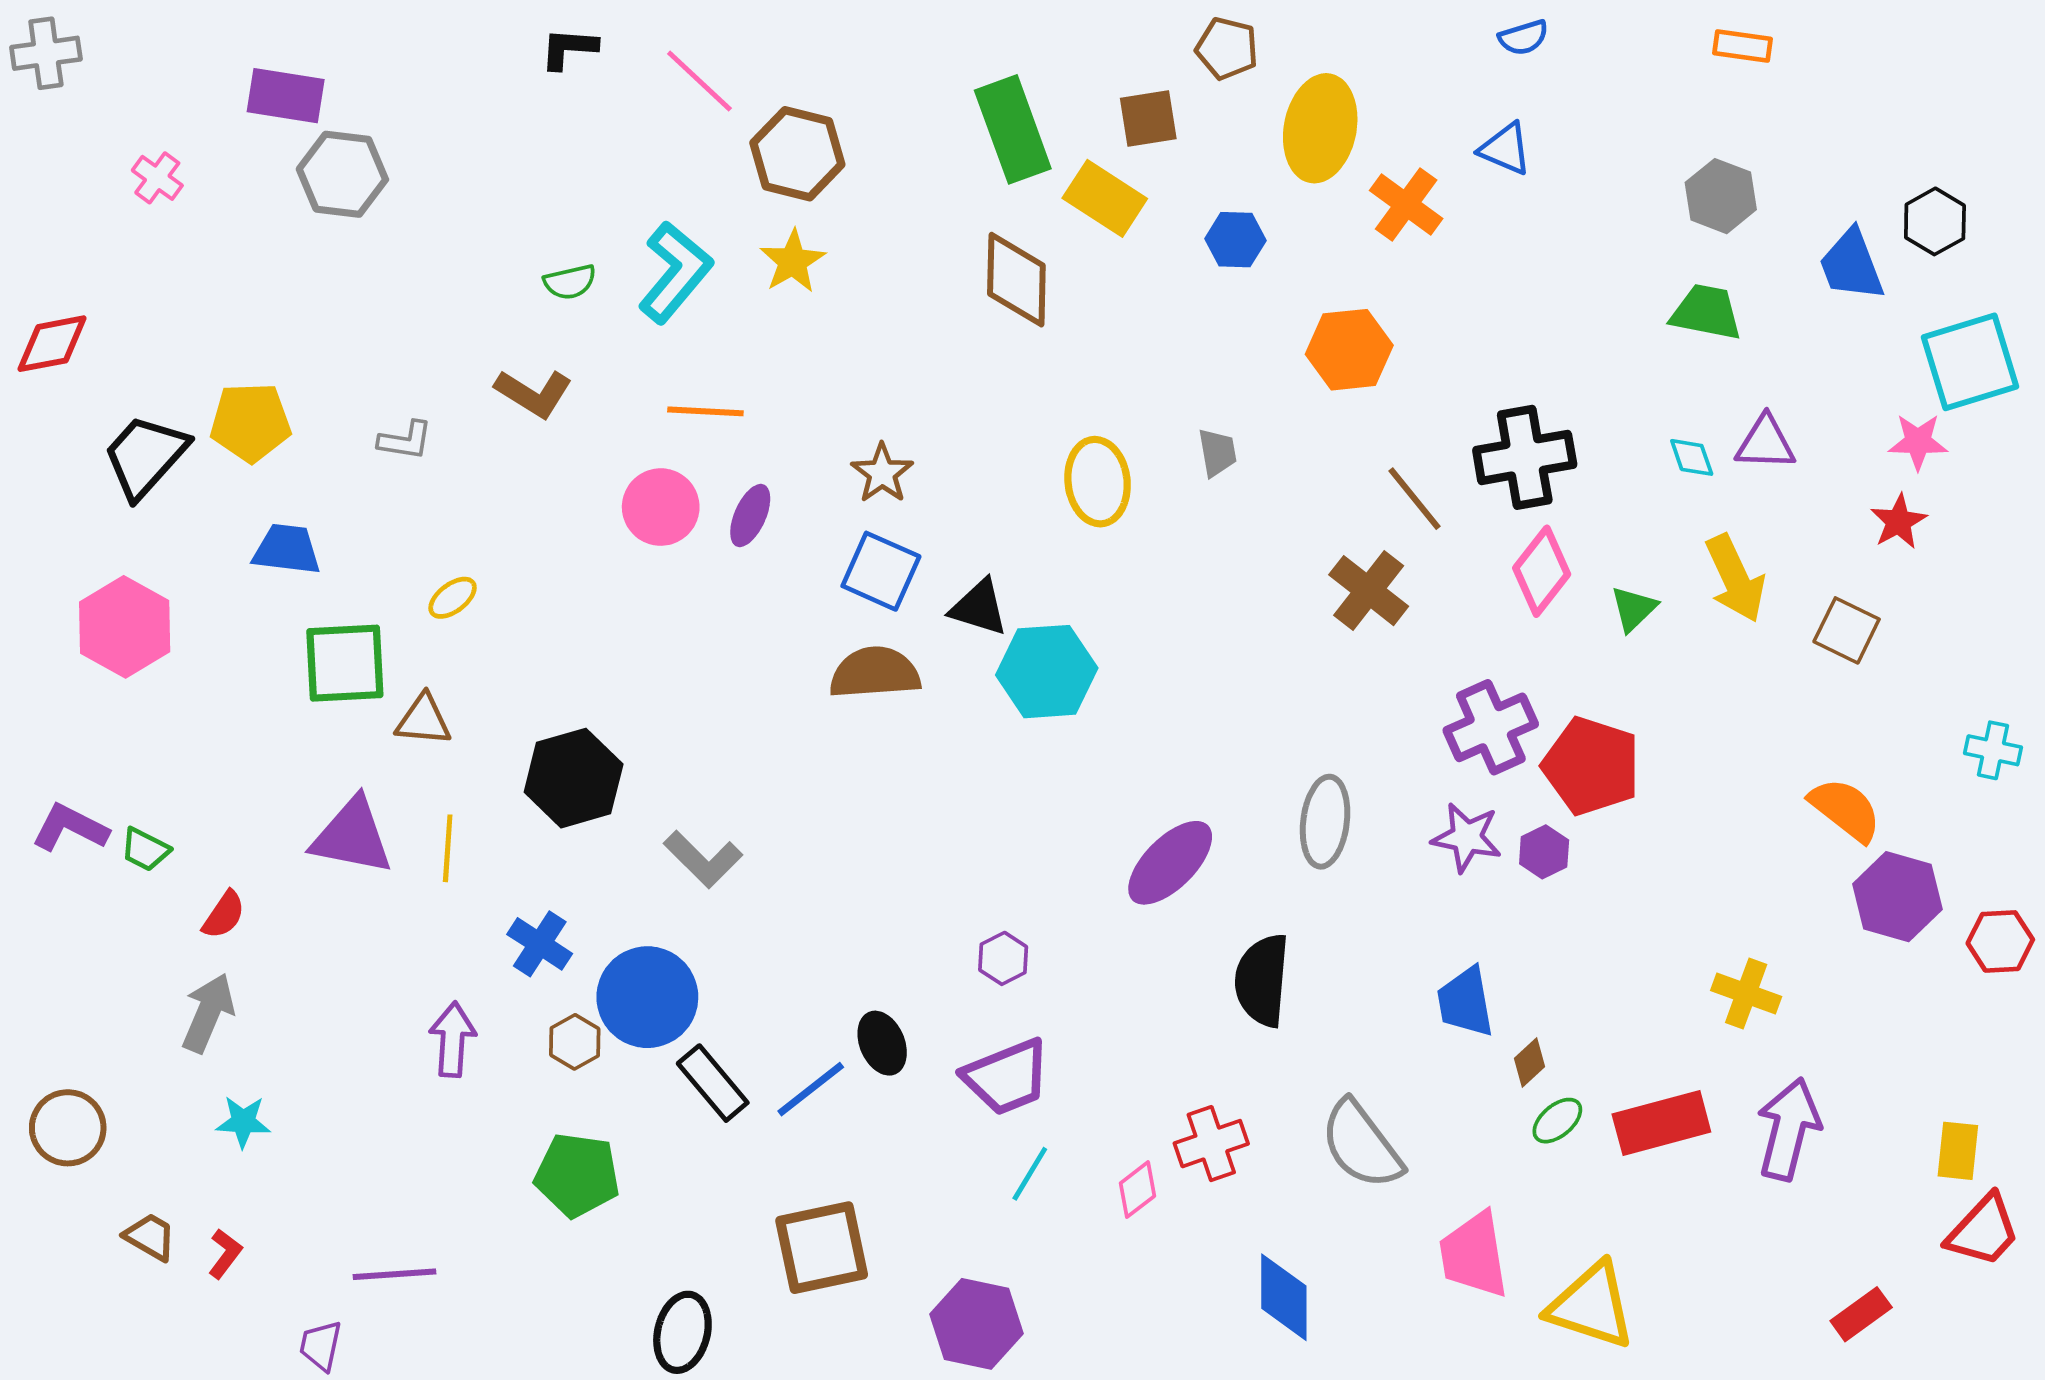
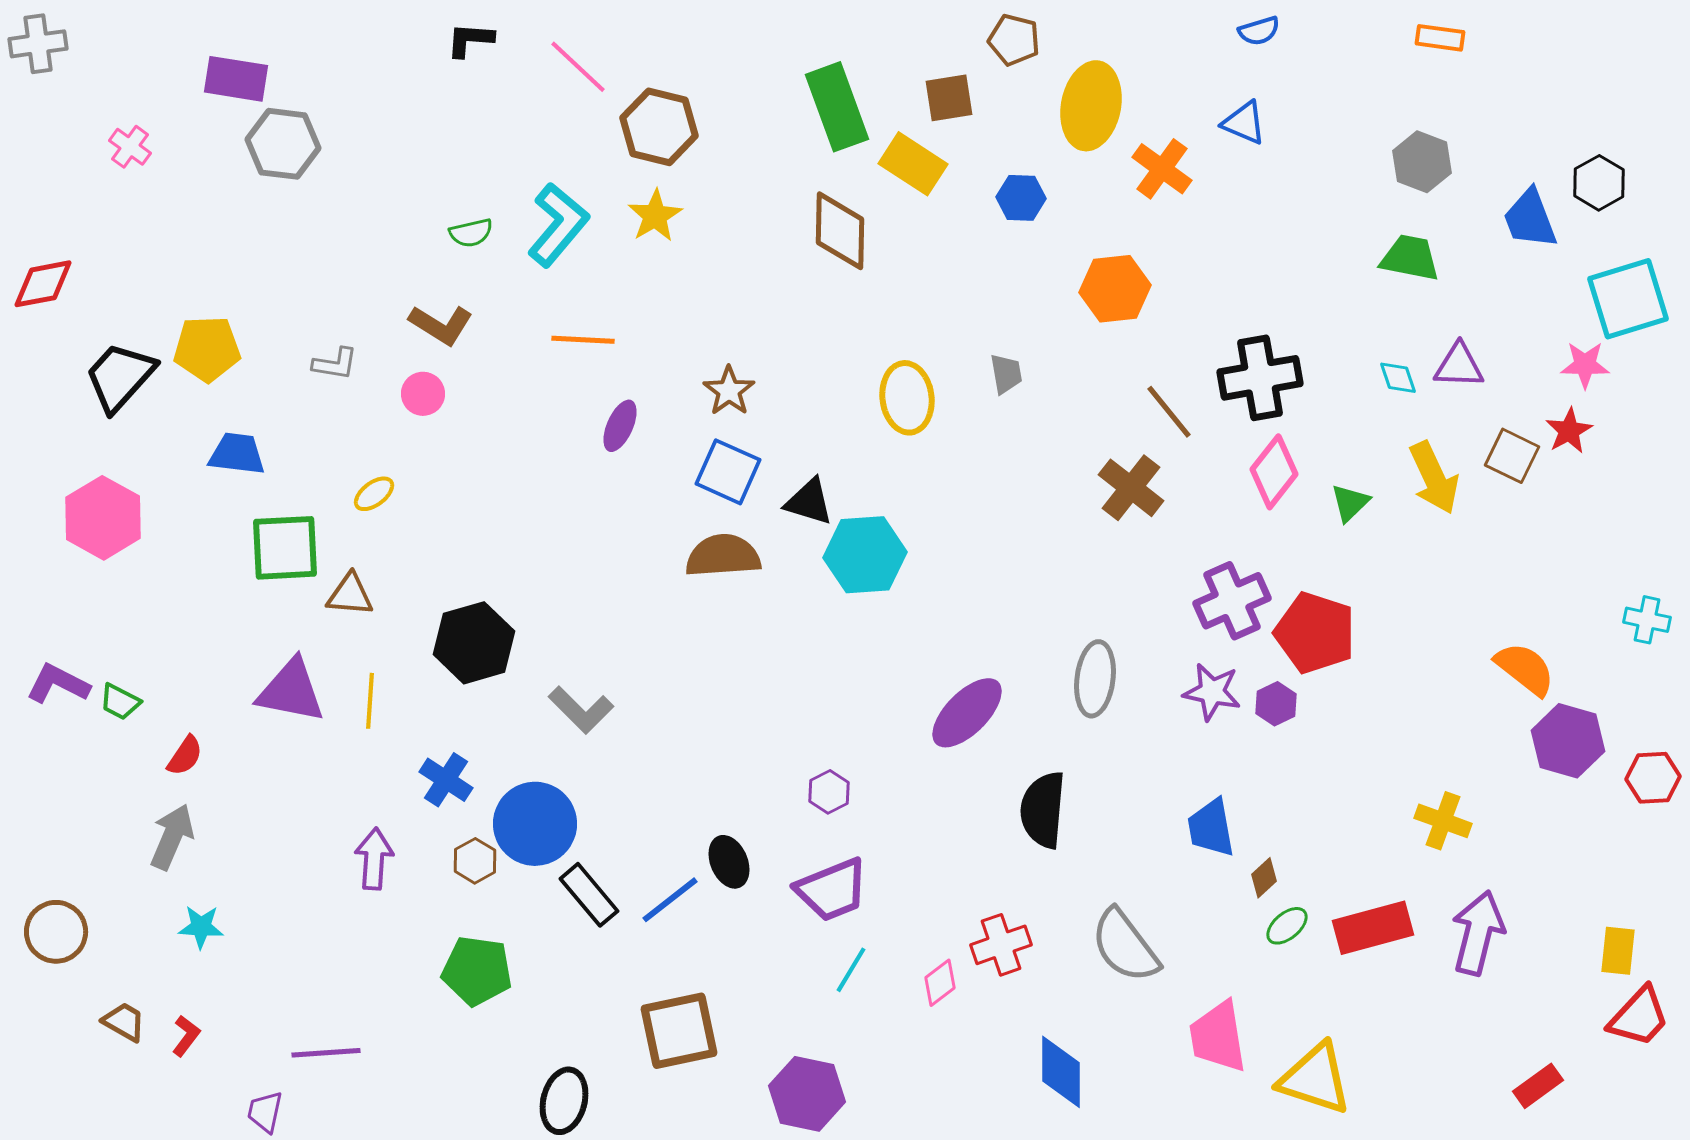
pink circle: (661, 507) -> (423, 394), moved, size x0.7
brown square: (1847, 630) -> (1512, 456), moved

